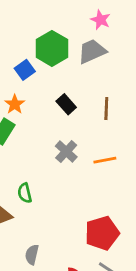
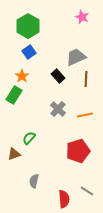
green hexagon: (52, 48) -> (28, 26), moved
gray trapezoid: (92, 51) -> (76, 57), moved
green semicircle: (25, 193) -> (29, 138), turned 56
red pentagon: (102, 233) -> (78, 151), moved

